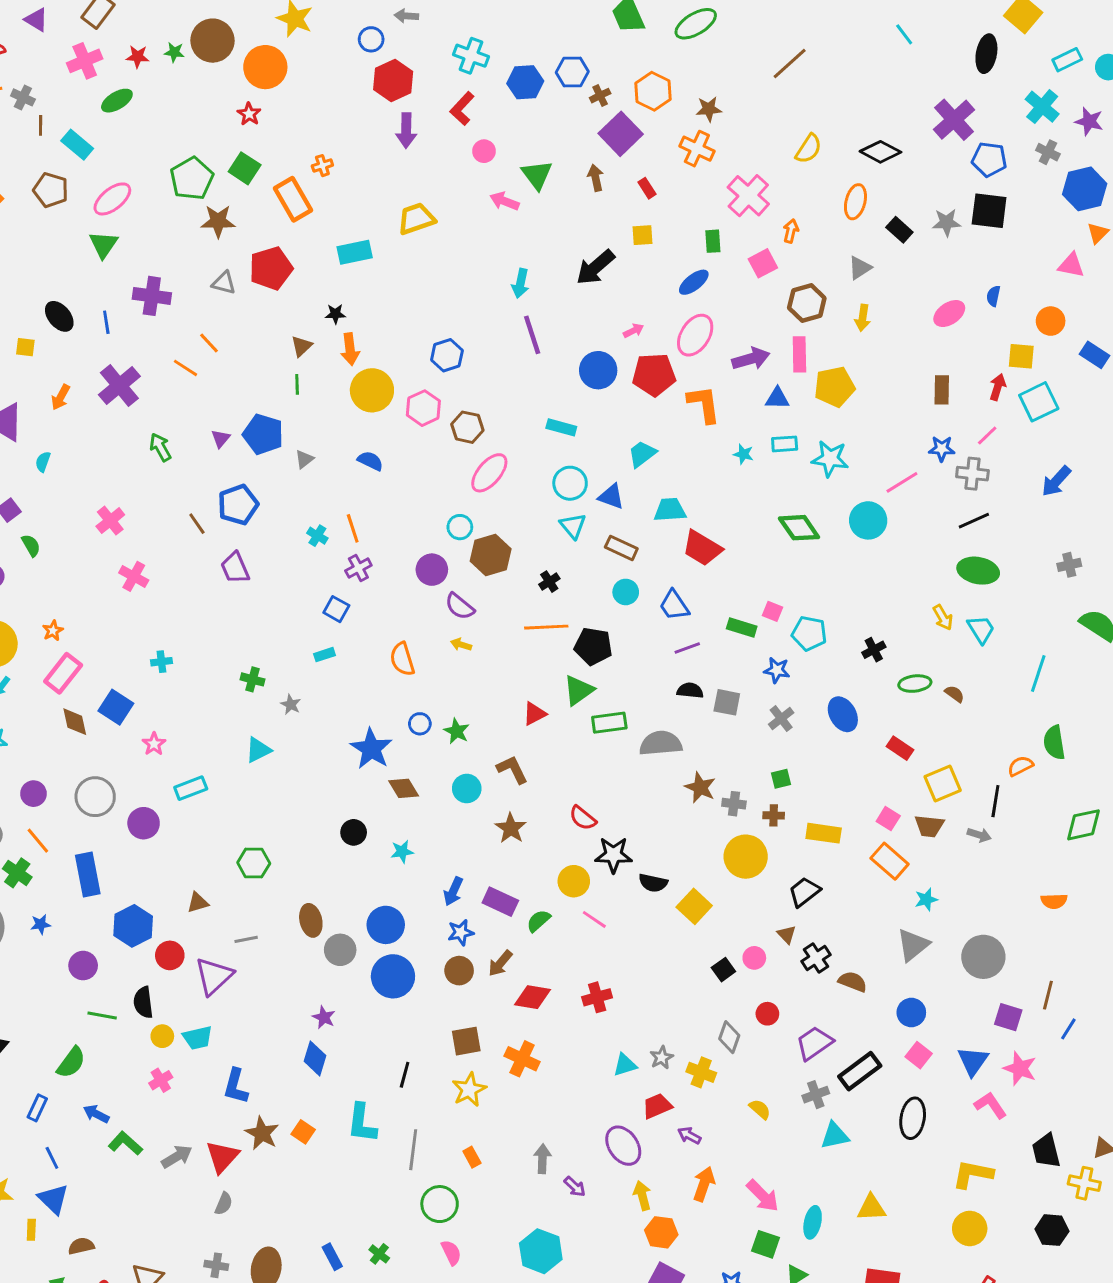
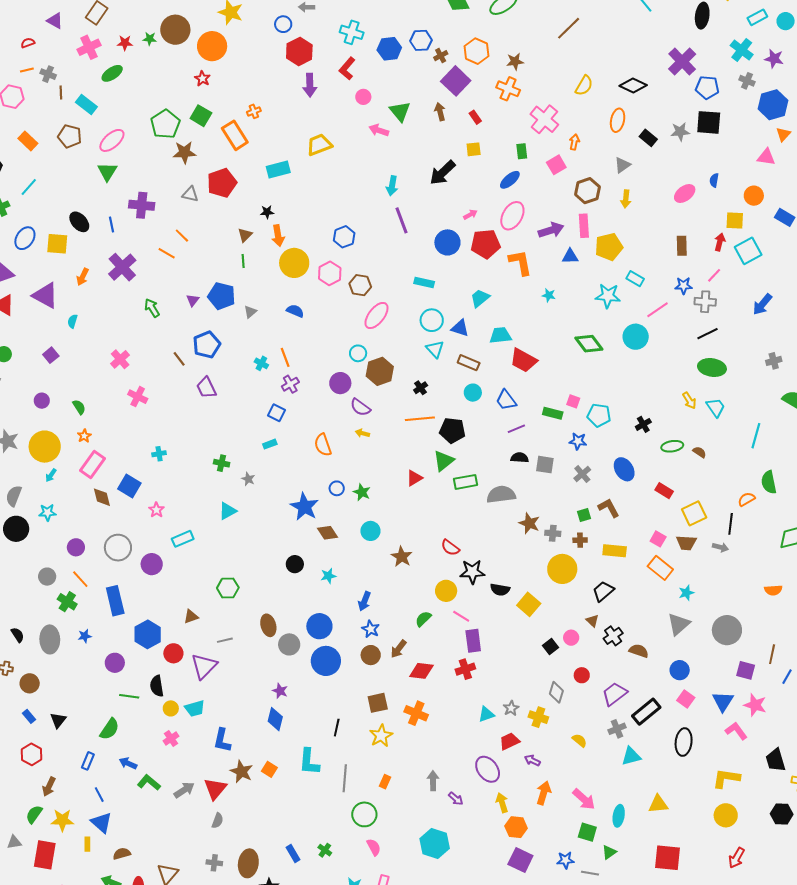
yellow square: (25, 347) -> (57, 244), size x1.6
cyan rectangle: (785, 444) -> (635, 279), moved, turned 36
green semicircle: (31, 545) -> (79, 407), moved
brown L-shape: (512, 769) -> (609, 508), moved
purple rectangle: (500, 902) -> (473, 641), moved, turned 60
blue star: (461, 932) -> (371, 629), turned -30
orange rectangle: (472, 1157) -> (385, 782), turned 56

